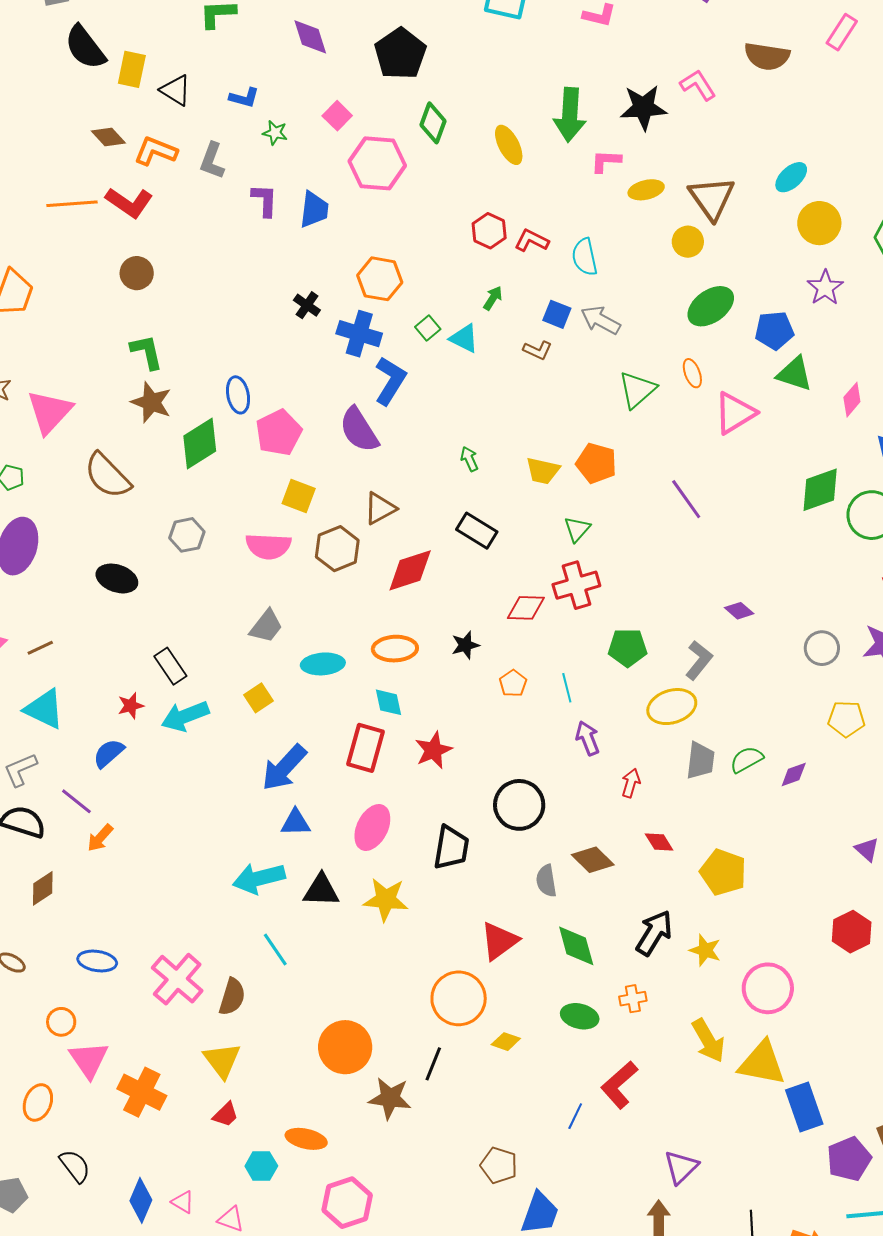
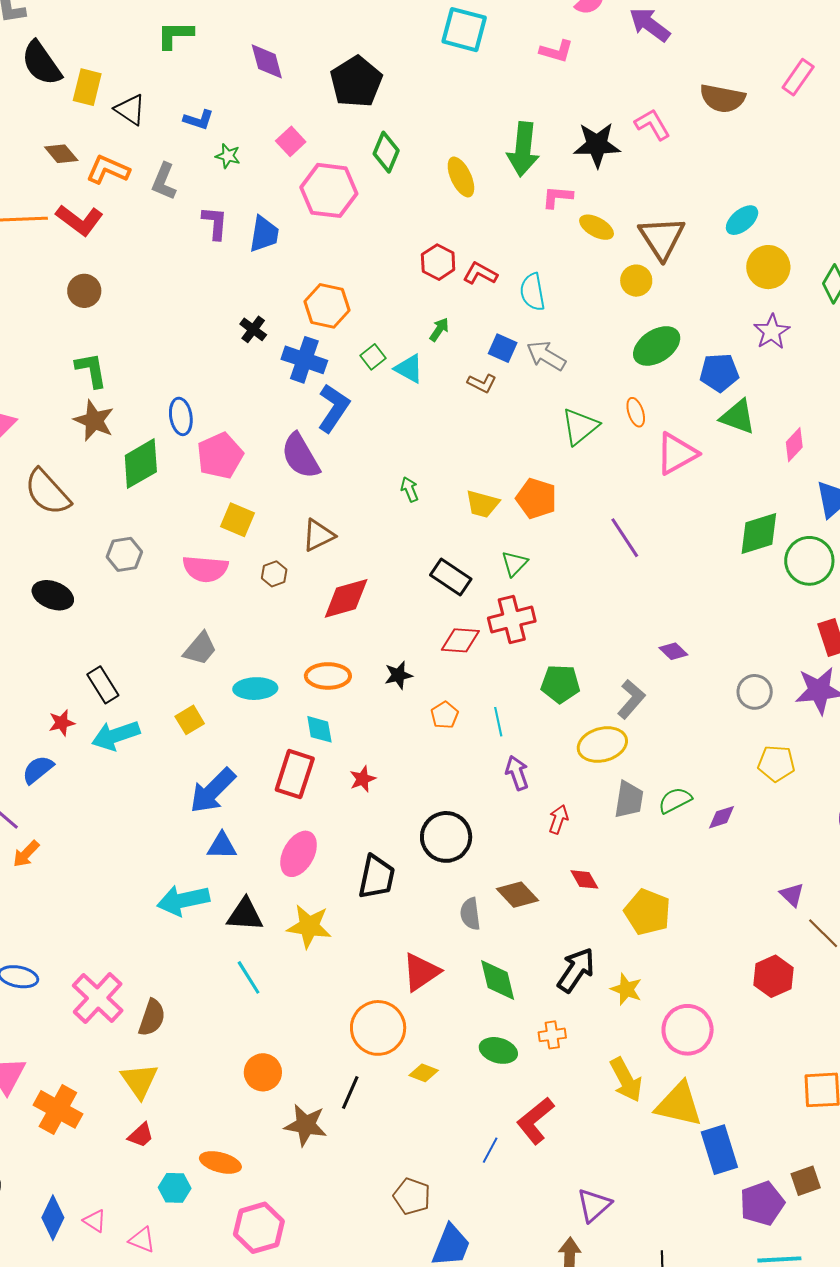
yellow ellipse: (646, 190) -> (597, 227), turned 40
black rectangle: (477, 531) -> (451, 577), moved
brown hexagon: (337, 549) -> (274, 574), size x0.6
red star: (433, 750) -> (363, 779), size x0.7
cyan line: (275, 949) -> (249, 977), moved
orange circle: (345, 1047) -> (263, 1072), size x0.7

